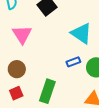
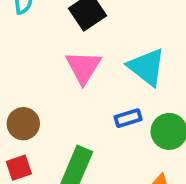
pink triangle: (22, 34) -> (83, 67), moved

